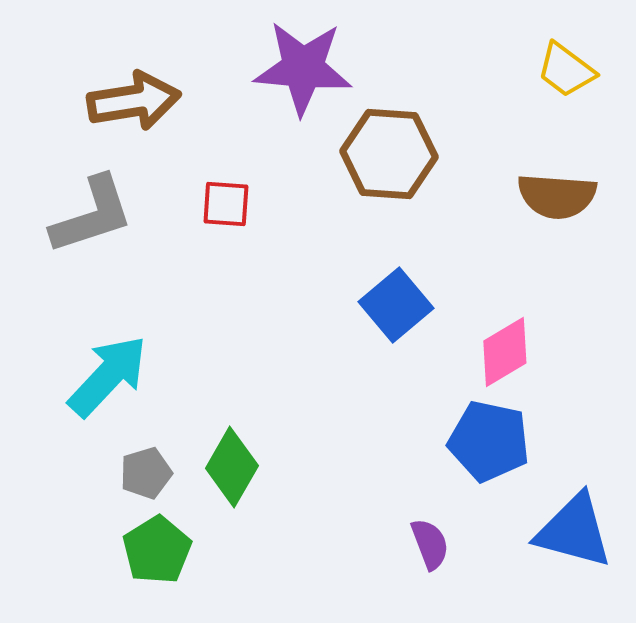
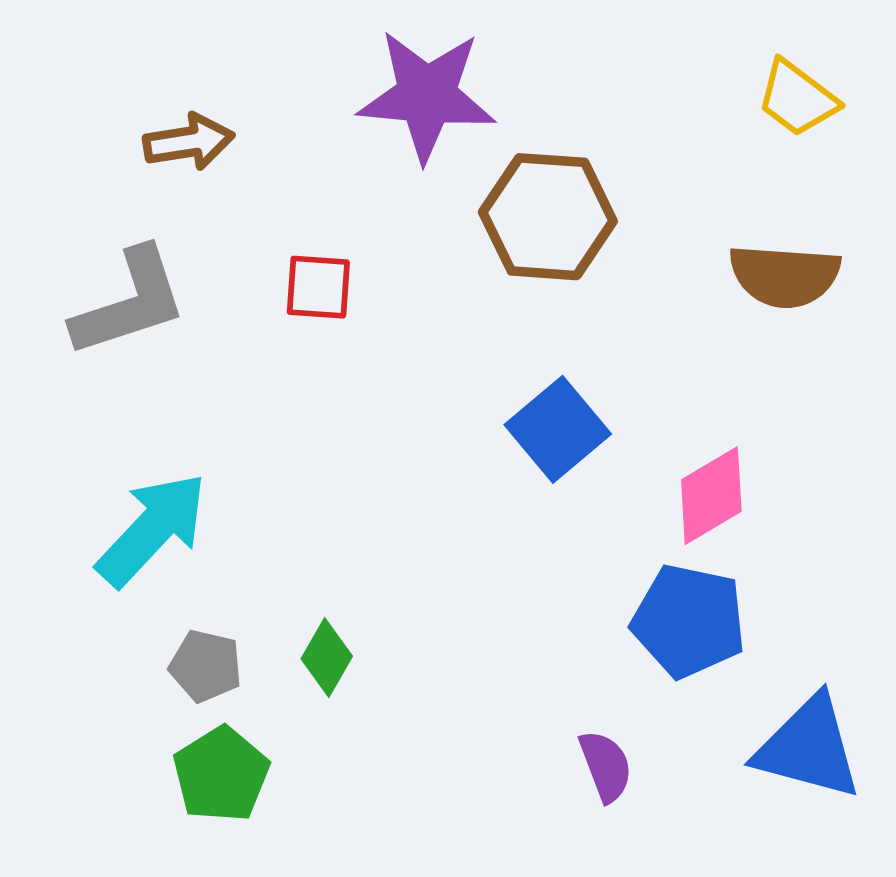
brown arrow: (134, 101) -> (189, 142), size x0.7
green diamond: (232, 467) -> (327, 658), size x0.7
gray pentagon: (146, 473) -> (206, 666), turned 30

